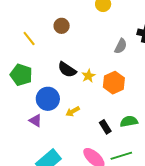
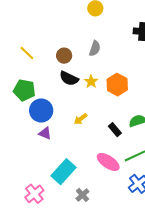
brown circle: (62, 26) -> (64, 56), moved
gray semicircle: (121, 46) -> (95, 48), moved
blue circle: (48, 99) -> (41, 110), moved

